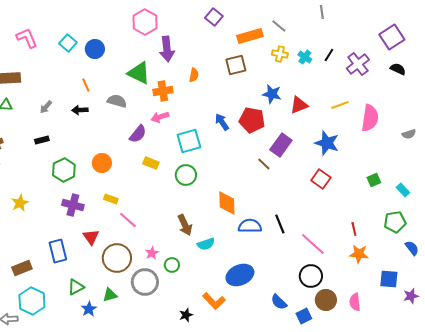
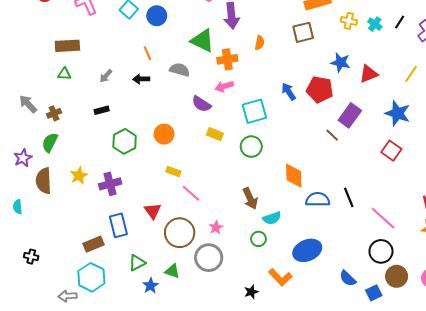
yellow line: (340, 105) -> (411, 74), turned -36
purple semicircle: (138, 134) -> (201, 104), turned 84
purple cross: (73, 205) -> (110, 184), moved, turned -30
green circle: (172, 265) -> (258, 239), moved
brown rectangle: (22, 268) -> (93, 244), moved
green triangle: (110, 295) -> (172, 271), turned 35

